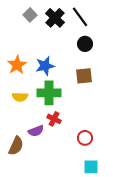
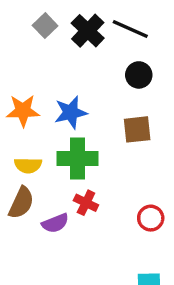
black line: (80, 17) -> (130, 29), turned -30
orange star: (17, 65) -> (23, 111), turned 30
red circle: (85, 138) -> (151, 218), moved
brown semicircle: (16, 146) -> (21, 203), moved

